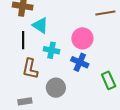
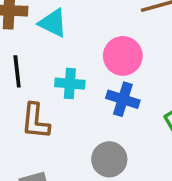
cyan triangle: (40, 25) -> (53, 23), moved
gray circle: (56, 88) -> (109, 159), moved

